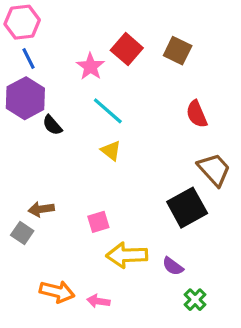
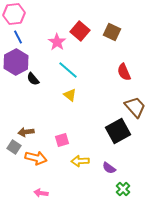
yellow arrow: (127, 255) -> (80, 161), size x0.7
orange arrow: (57, 292) -> (36, 158), moved
pink arrow: (98, 301) -> (41, 193), moved

